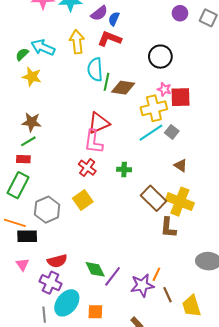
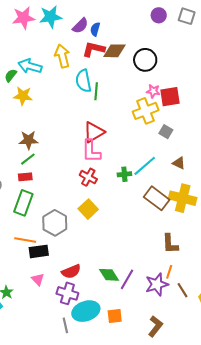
brown diamond: (123, 88) -> (114, 51), moved
cyan line: (151, 133) -> (145, 166), moved
brown L-shape: (168, 228) -> (170, 244), moved
cyan ellipse: (67, 303) -> (86, 311), turned 40

